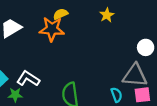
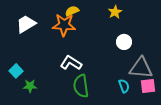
white circle: (146, 47) -> (124, 42), moved
white L-shape: (28, 79) -> (71, 63), moved

